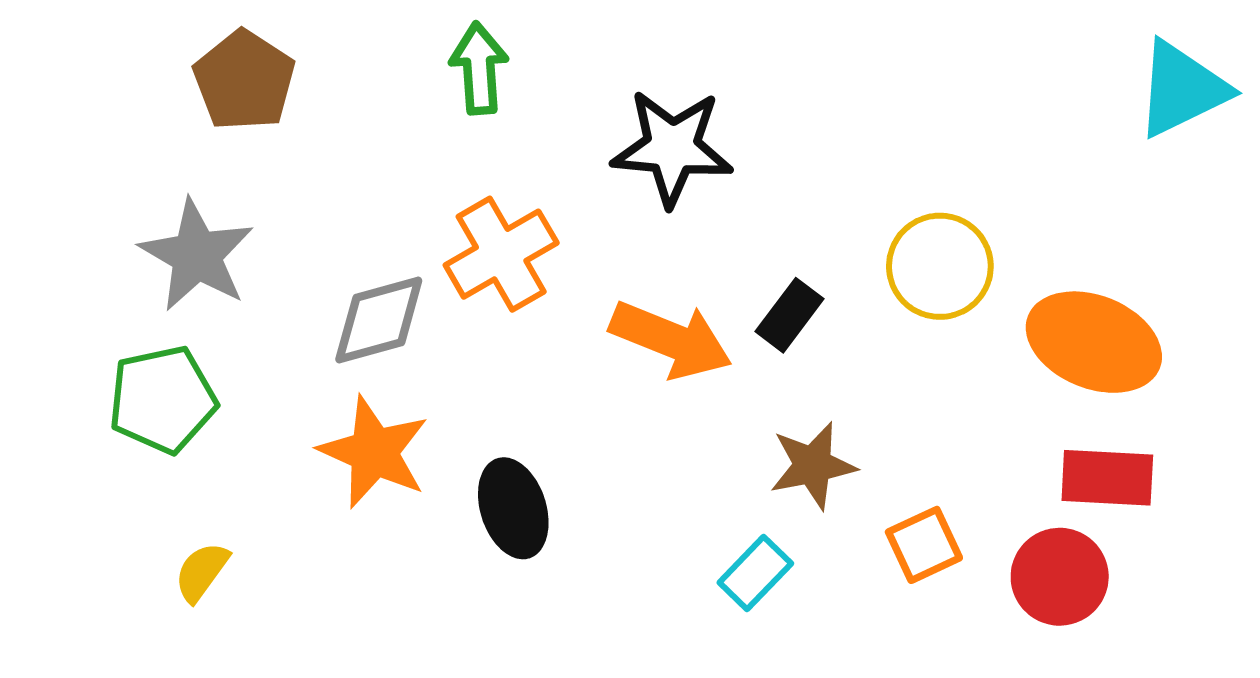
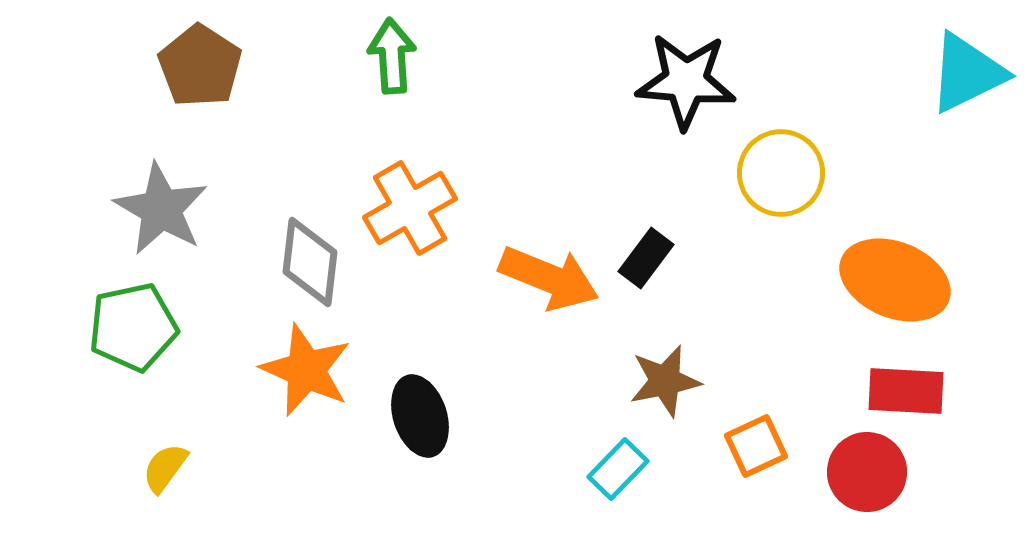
black star: (672, 148) -> (686, 81), moved
yellow circle: (940, 266) -> (781, 173), moved
gray diamond: (379, 320) -> (310, 262), turned -68

